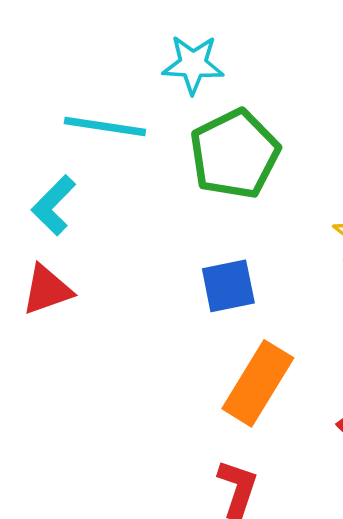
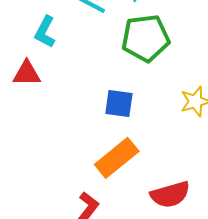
cyan L-shape: (54, 205) -> (45, 32), turned -36

